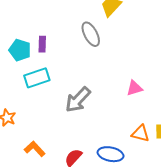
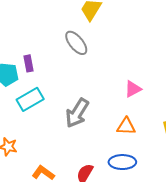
orange triangle: (140, 133) -> (126, 126), moved

